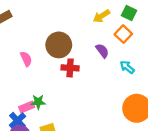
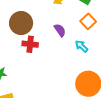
orange square: (123, 34) -> (88, 21), moved

